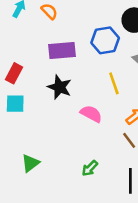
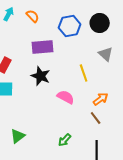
blue hexagon: (105, 40) -> (70, 26), moved

